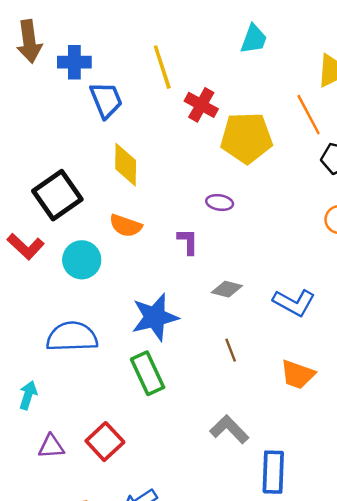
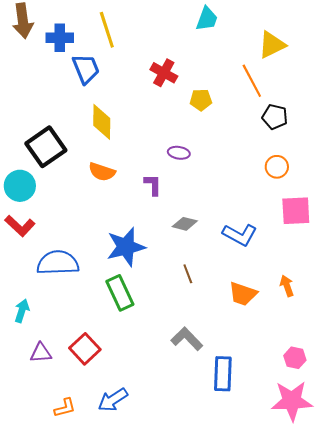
yellow line: (162, 67) -> (107, 30), moved
yellow pentagon: (246, 138) -> (201, 100), size x0.5
red L-shape: (26, 246) -> (20, 226), moved
cyan circle: (82, 260) -> (20, 186), moved

